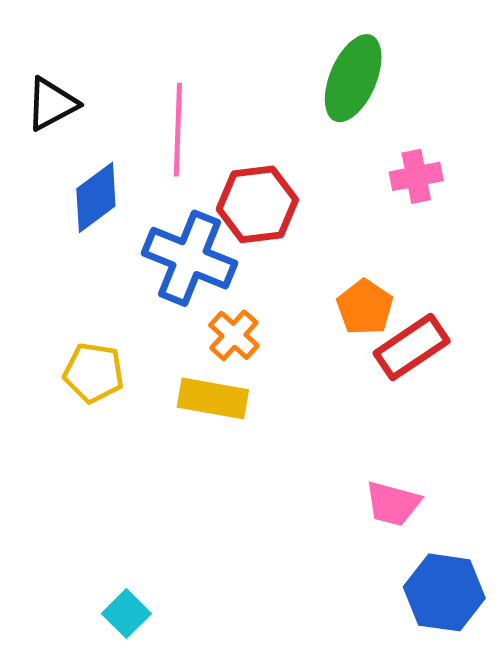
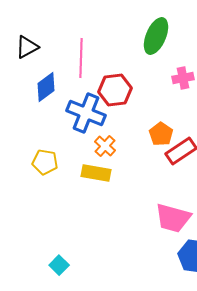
pink trapezoid: (393, 504) -> (173, 218), size x1.5

